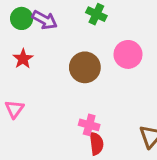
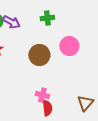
green cross: (96, 14) -> (47, 18), turned -32

